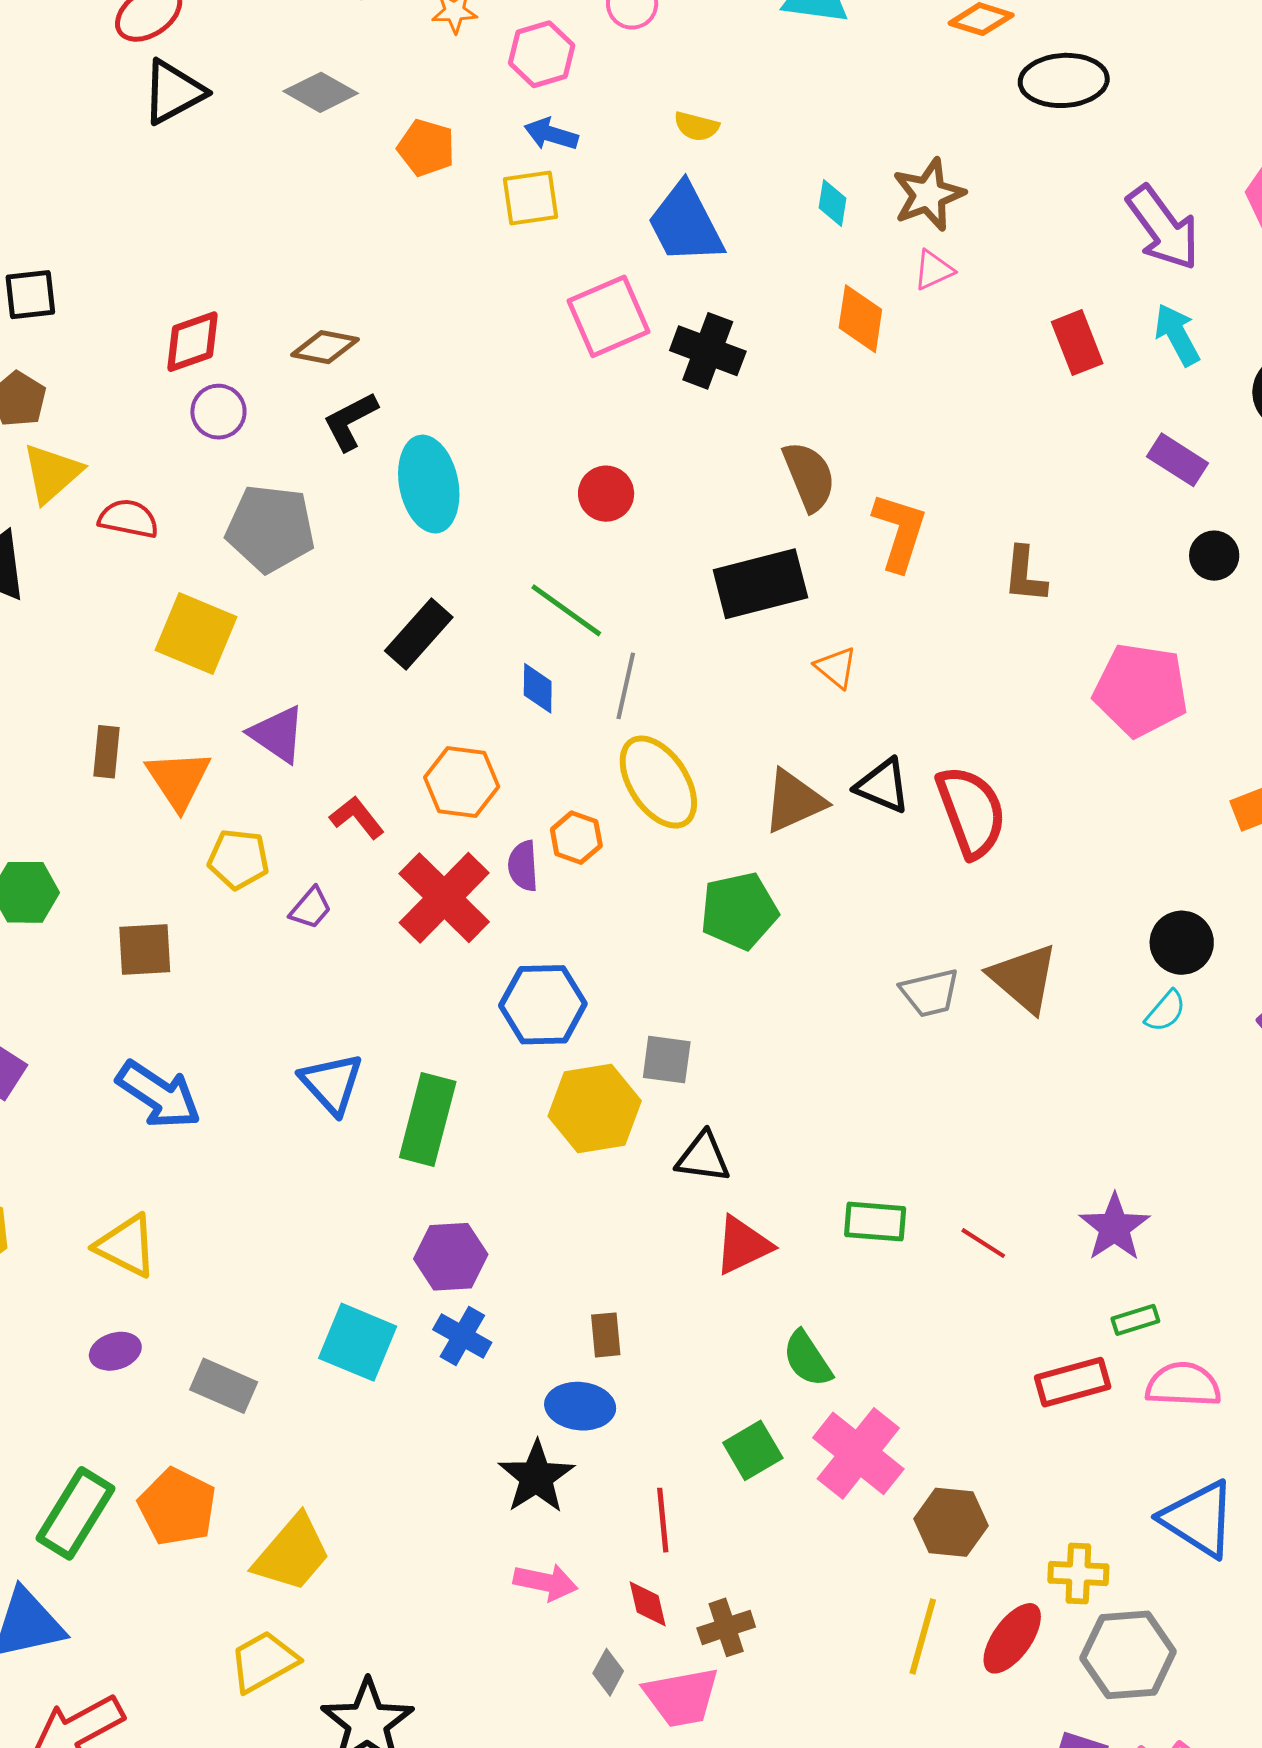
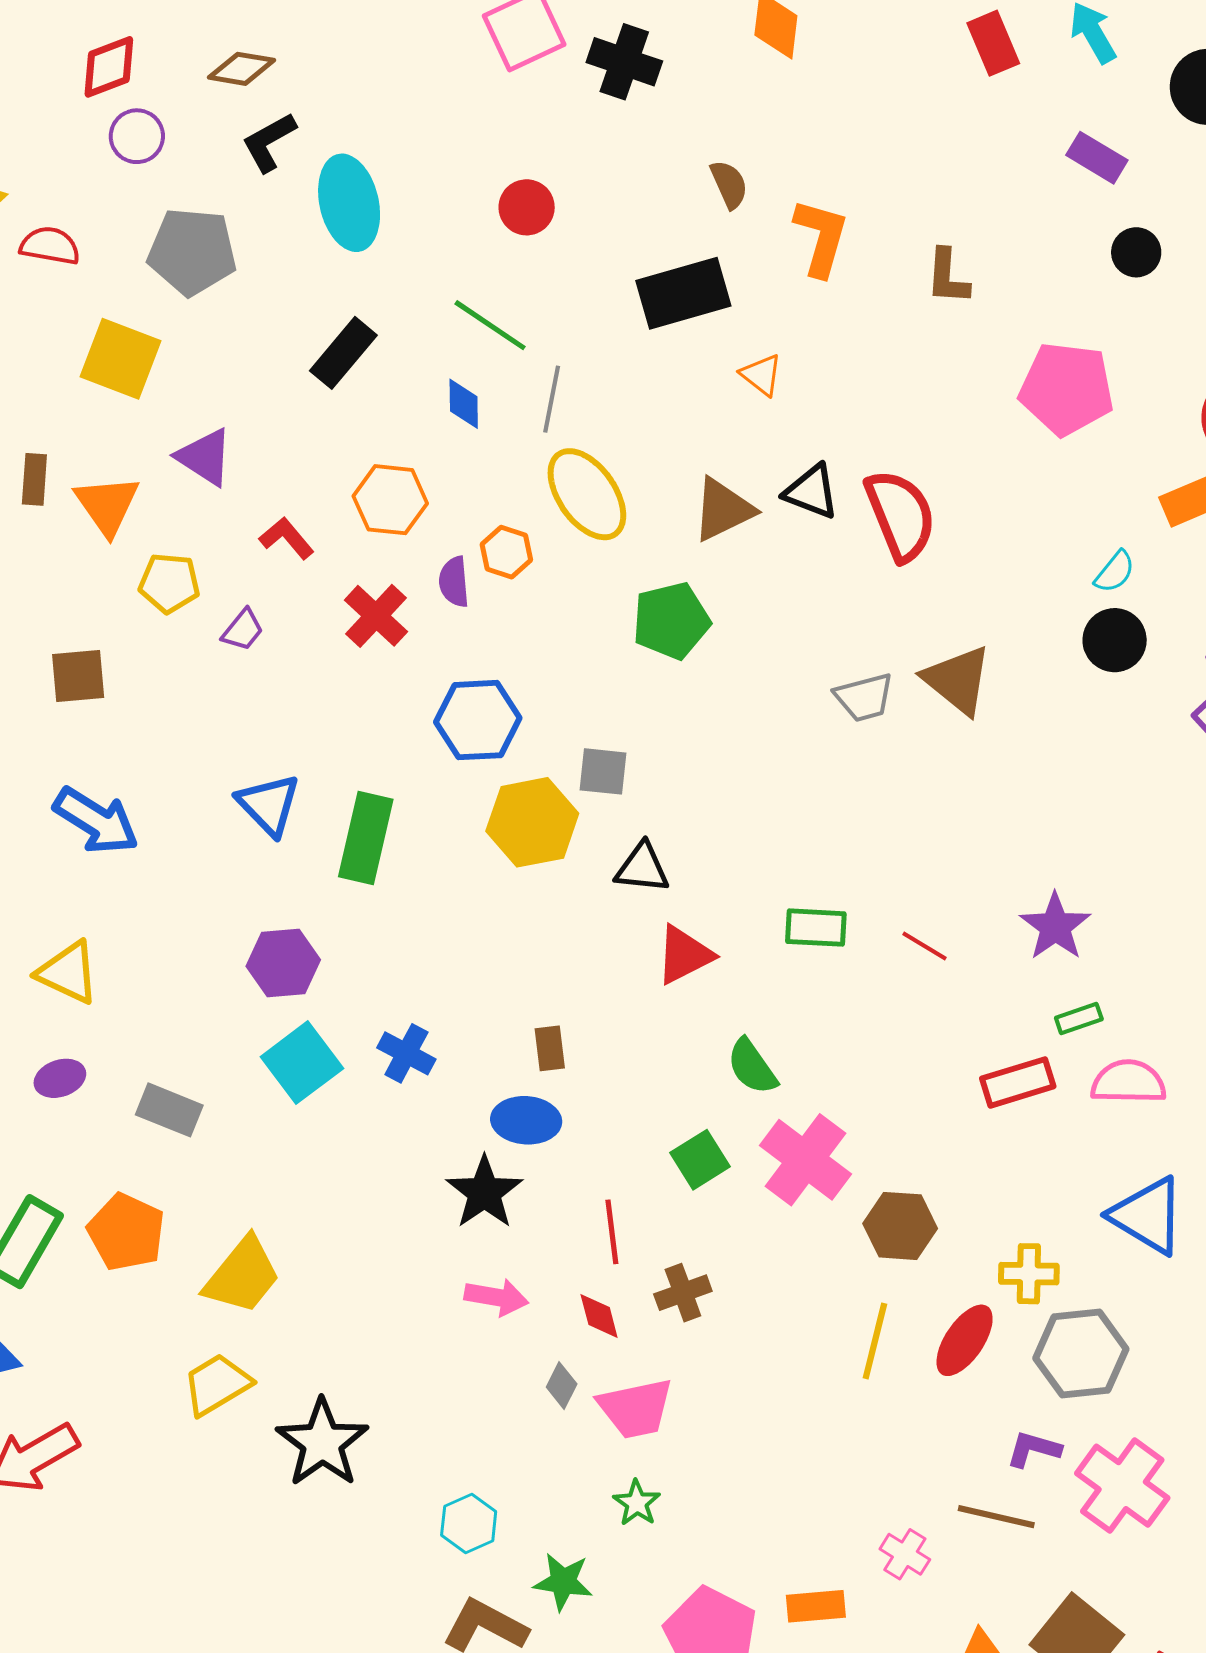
brown semicircle: (809, 476) -> (729, 184), size x0.7
red cross: (444, 898) -> (376, 616), size x0.7
cyan semicircle: (1166, 1011) -> (1115, 572), moved
purple hexagon: (451, 1257) -> (283, 963), moved
cyan square: (358, 1342) -> (302, 1063), turned 32
brown cross: (726, 1627) -> (683, 1293), moved

